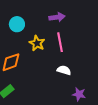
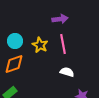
cyan circle: (17, 24) -> (15, 41), moved

